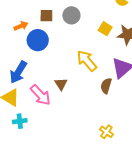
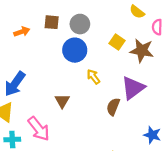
blue circle: (38, 40) -> (75, 50), moved
yellow arrow: (87, 61) -> (93, 77), size x0.6
pink arrow: (40, 95) -> (39, 129), moved

